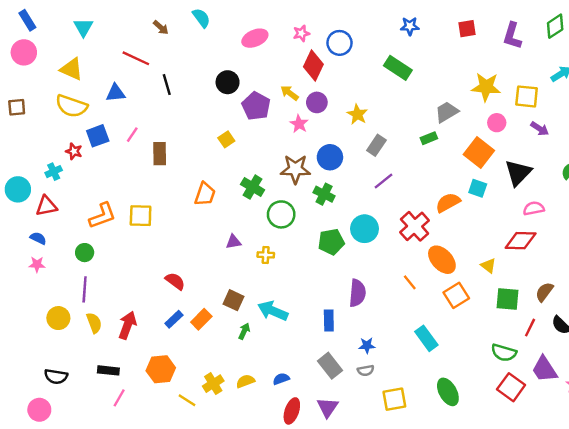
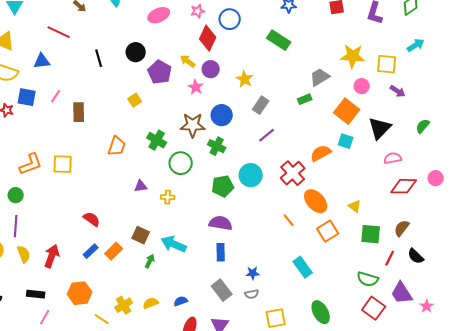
black line: (167, 85) -> (99, 58), moved
blue square: (98, 136) -> (27, 97), turned 30
red diamond: (521, 241) -> (404, 186), moved
purple semicircle: (357, 293) -> (221, 223), moved, turned -85

